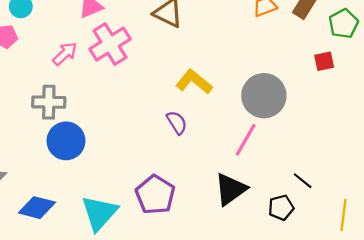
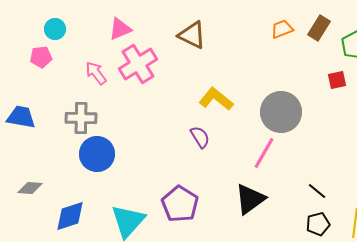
pink arrow: (65, 54) -> (96, 73), turned -85
blue diamond: (37, 208) -> (70, 216), turned -32
black pentagon: (281, 208) -> (318, 224), moved

